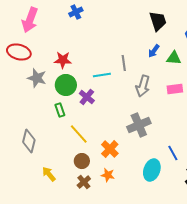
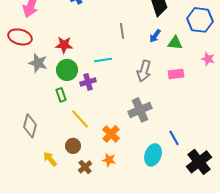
gray line: (124, 63) -> (122, 31), moved
purple cross: (87, 97) -> (88, 82), turned 35
brown circle: (82, 161) -> (73, 146), moved

